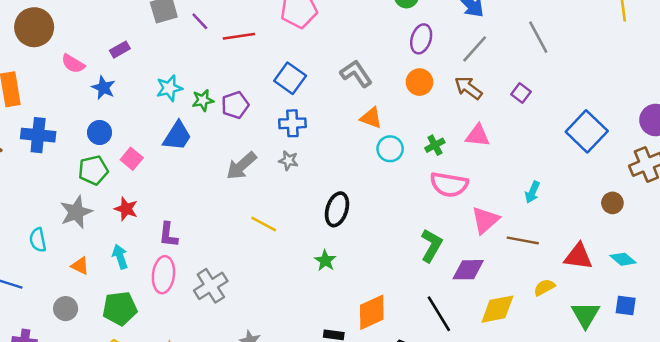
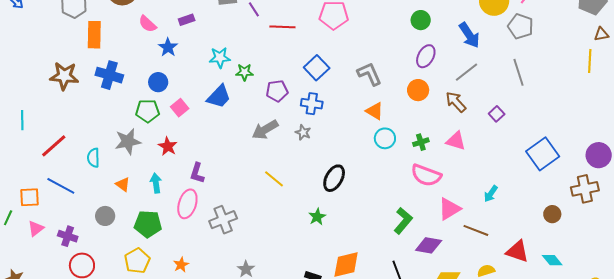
purple pentagon: (235, 105) -> (277, 91), moved

